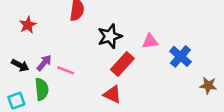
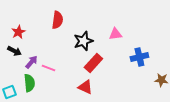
pink triangle: (150, 41) -> (115, 34), moved
blue cross: (180, 56) -> (139, 57), turned 36
black arrow: (20, 65) -> (14, 51), moved

